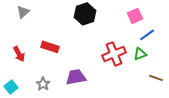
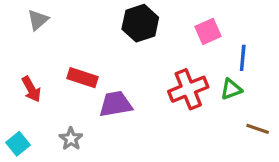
pink square: (135, 16) -> (208, 31), moved
blue line: (147, 35) -> (243, 58), turned -49
purple trapezoid: (76, 77) -> (116, 104), moved

